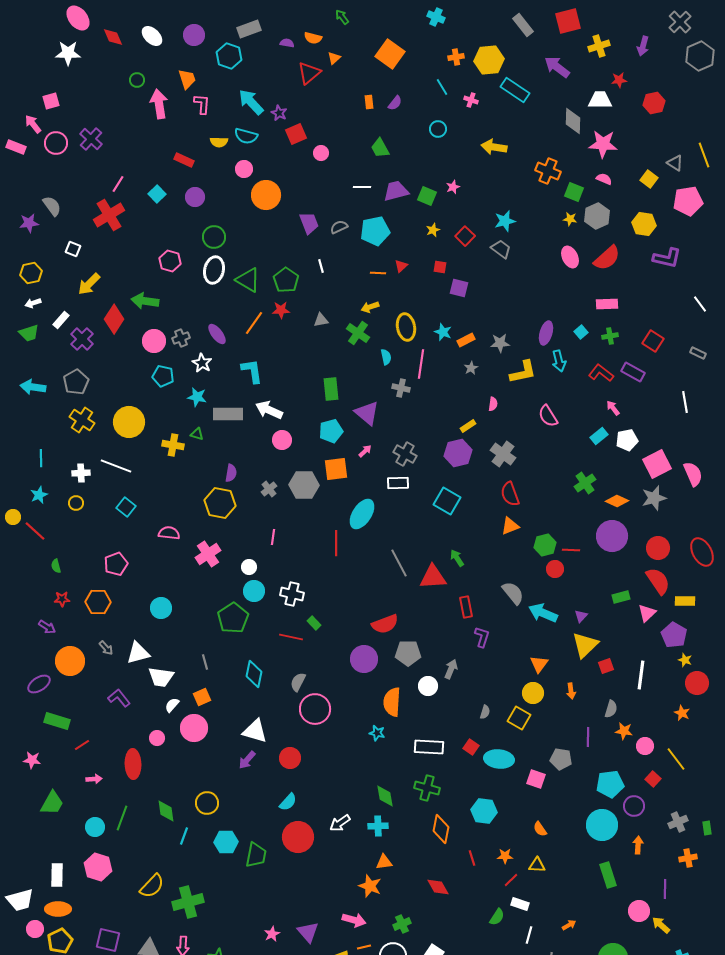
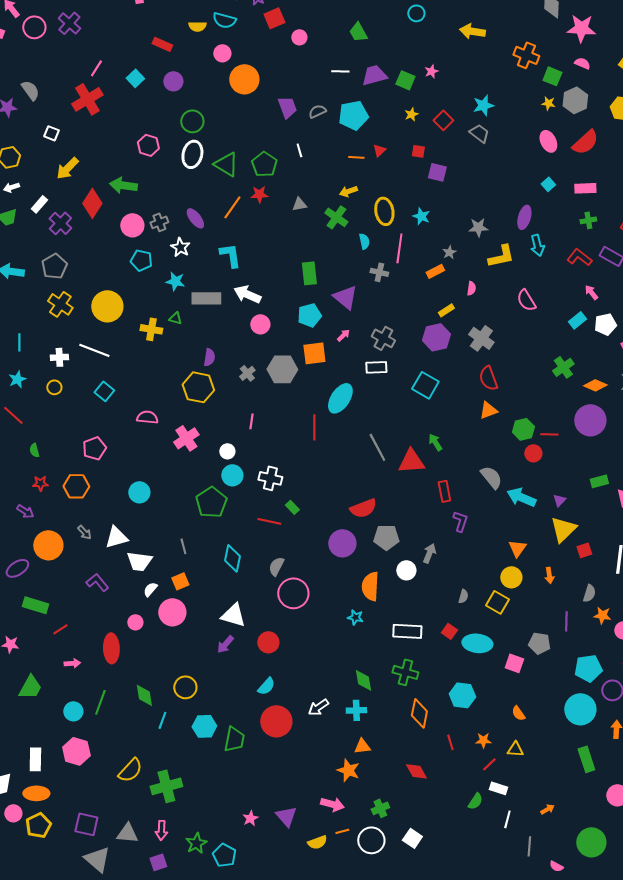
cyan square: (581, 332) -> (548, 184), moved
orange rectangle: (466, 340) -> (435, 271), moved

